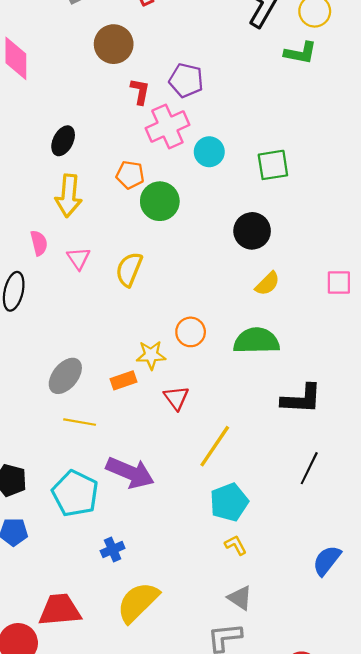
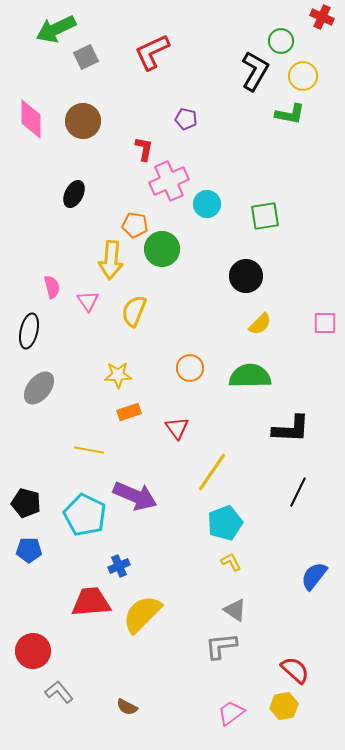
brown circle: (114, 44) -> (83, 121), moved
purple pentagon: (186, 80) -> (186, 119), moved, size x0.7
yellow arrow: (69, 196) -> (111, 260), moved
yellow star: (151, 355) -> (118, 375), moved
gray ellipse: (65, 376) -> (39, 388), moved
red trapezoid: (60, 610) -> (91, 602), moved

